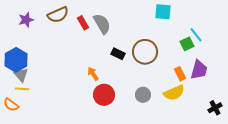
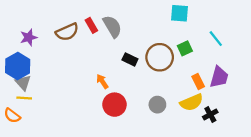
brown semicircle: (58, 15) -> (67, 32), moved
purple star: (26, 20) -> (29, 37), moved
green square: (187, 44) -> (185, 48), moved
black cross: (215, 108) -> (210, 114), moved

